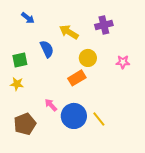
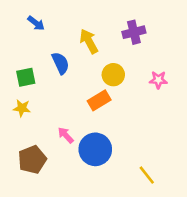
yellow arrow: (69, 32) -> (89, 41), turned 30
yellow line: (99, 119) -> (147, 175), moved

